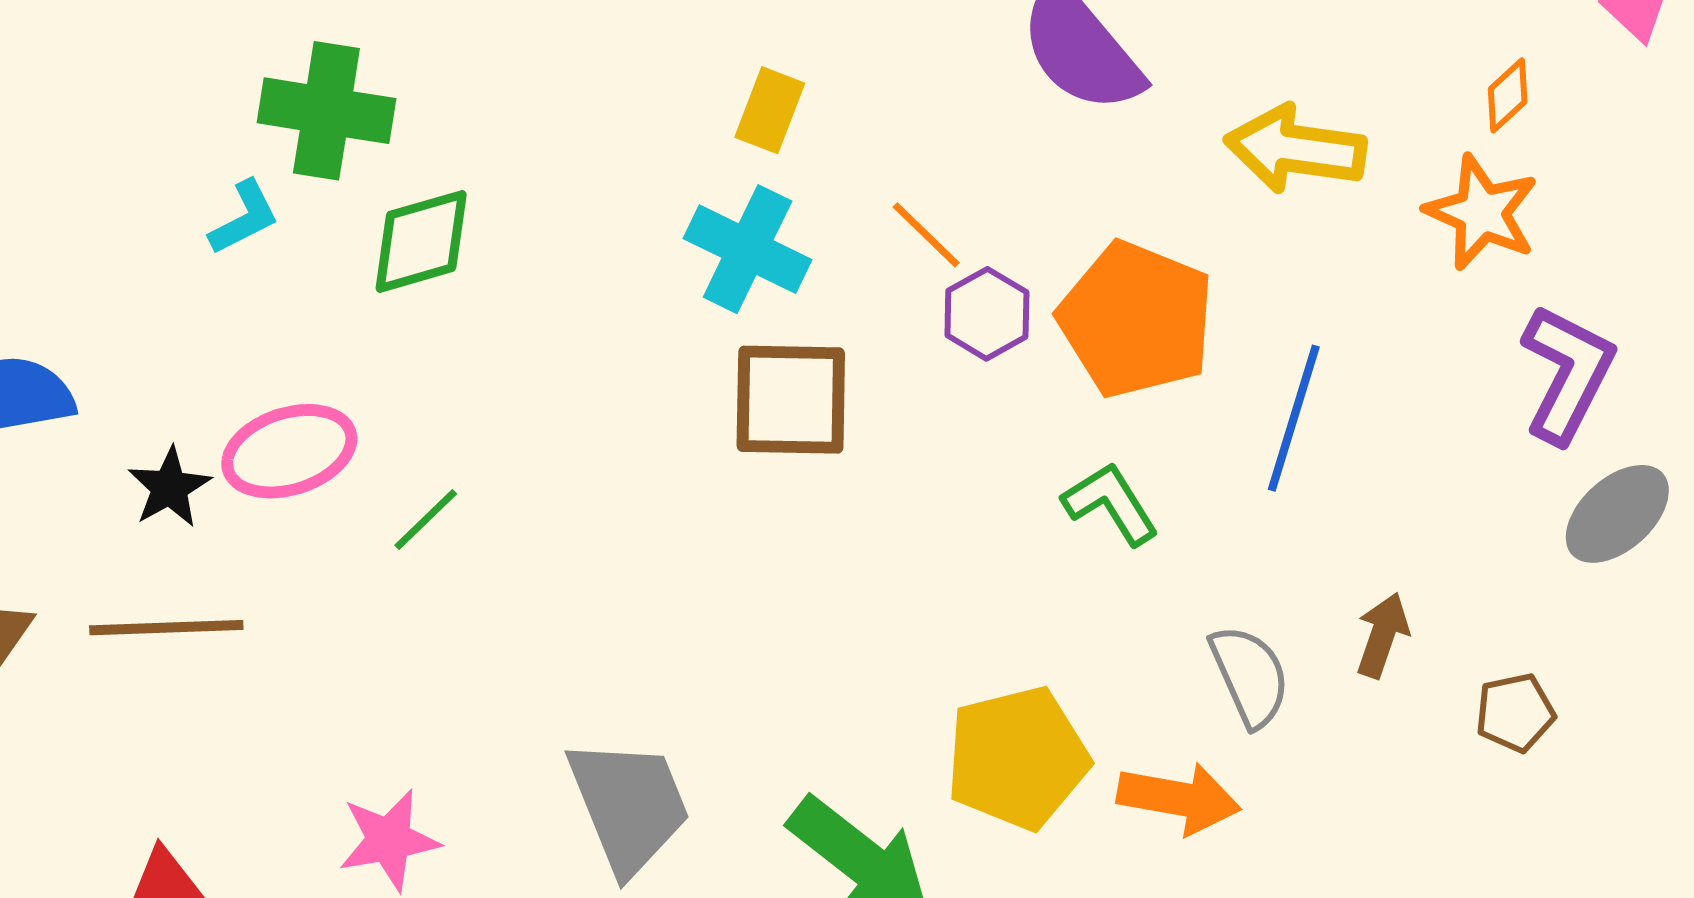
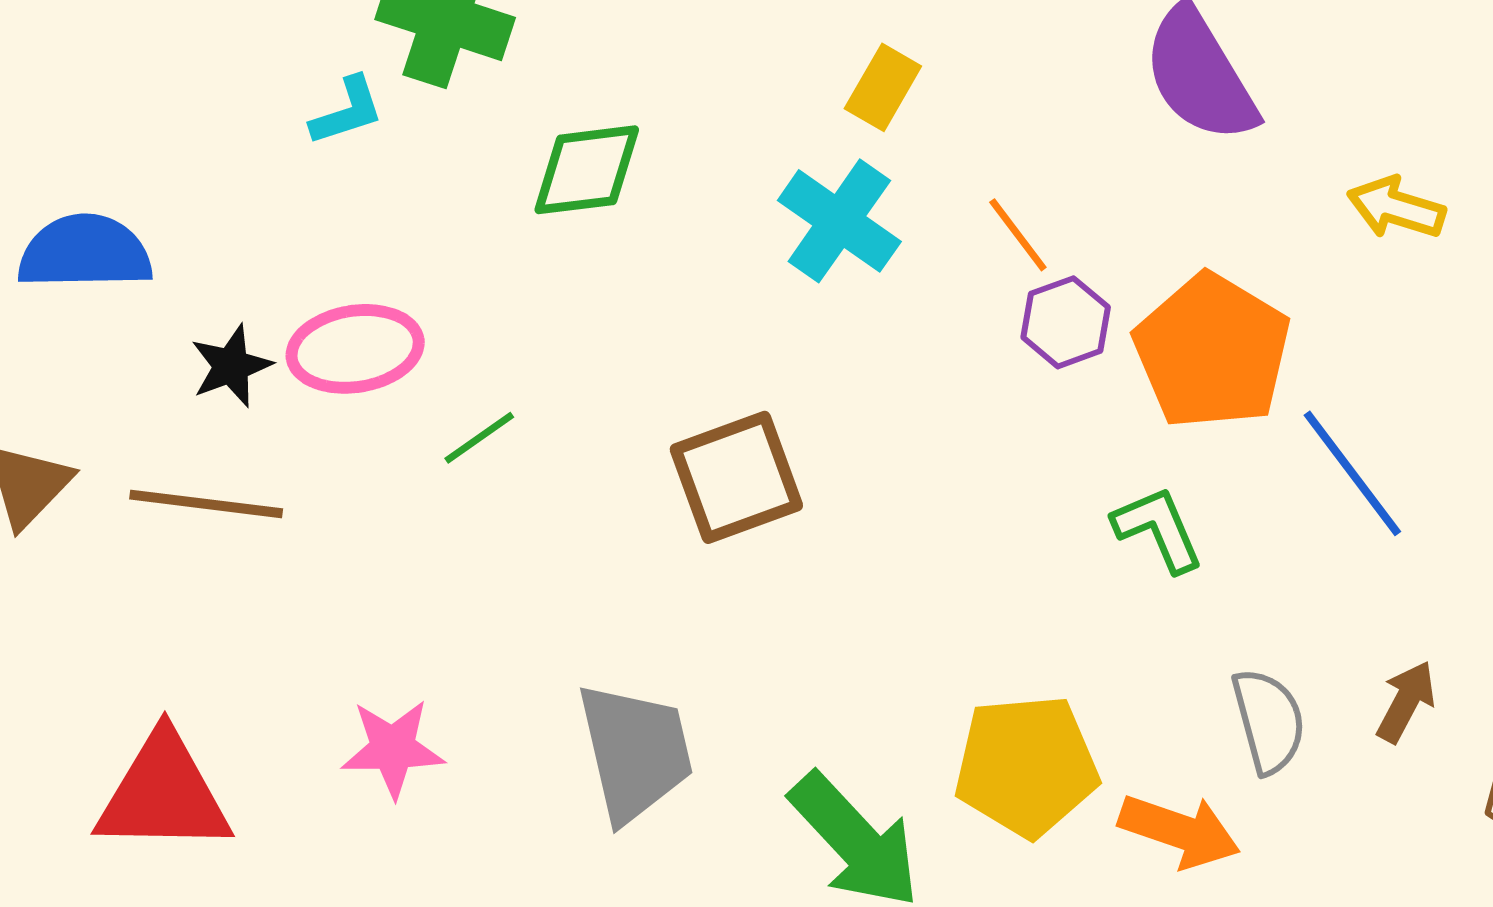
yellow arrow: (1295, 149) -> (1396, 208), size x0.7
green diamond: (421, 241) -> (587, 170), moved
brown square: (791, 400) -> (736, 477), moved, turned -30
blue line: (1294, 418) -> (1352, 473), turned -63

